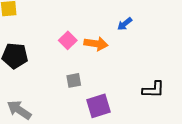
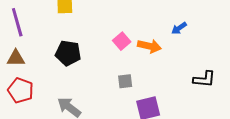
black L-shape: (153, 90) -> (204, 79), moved

